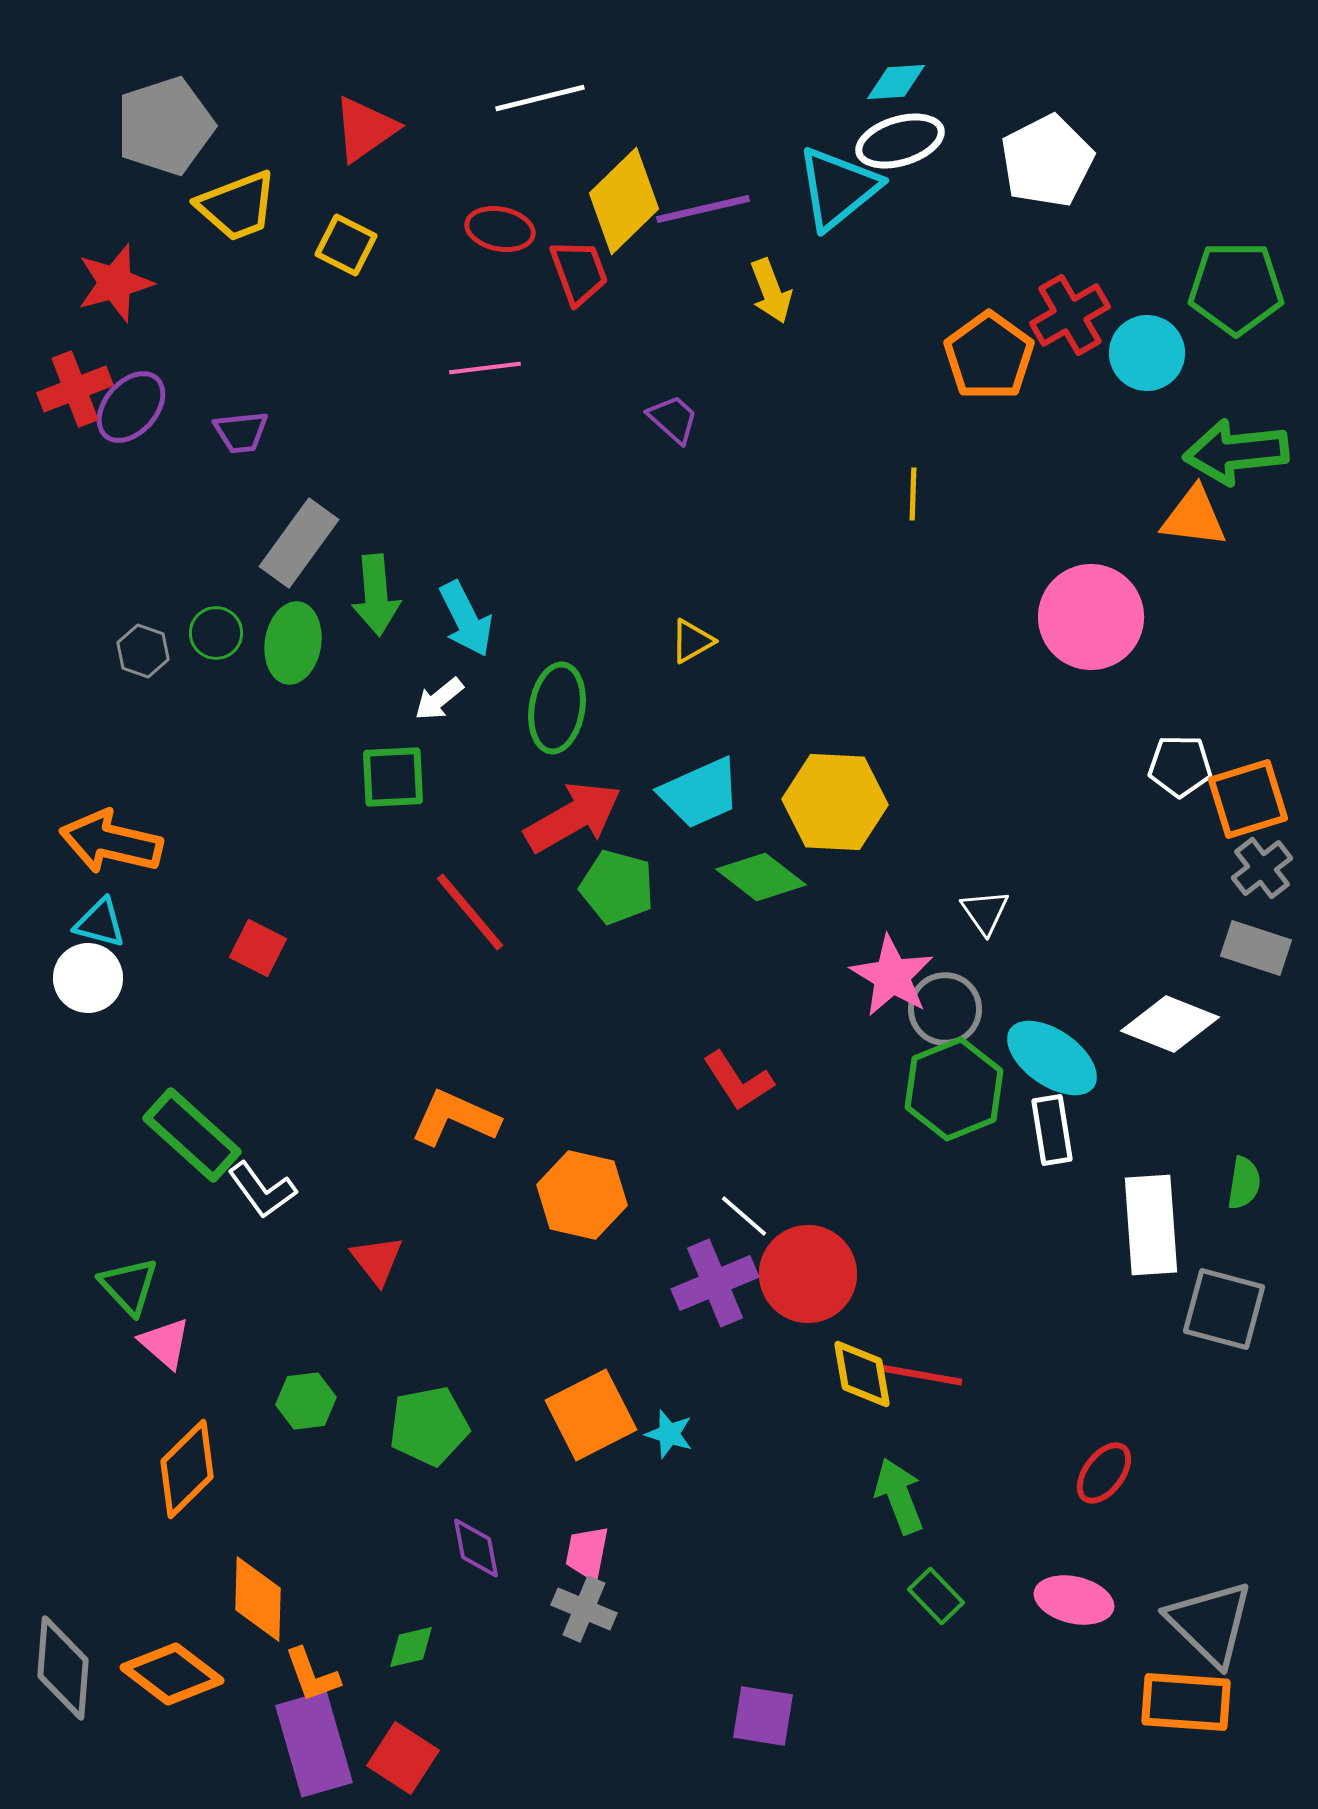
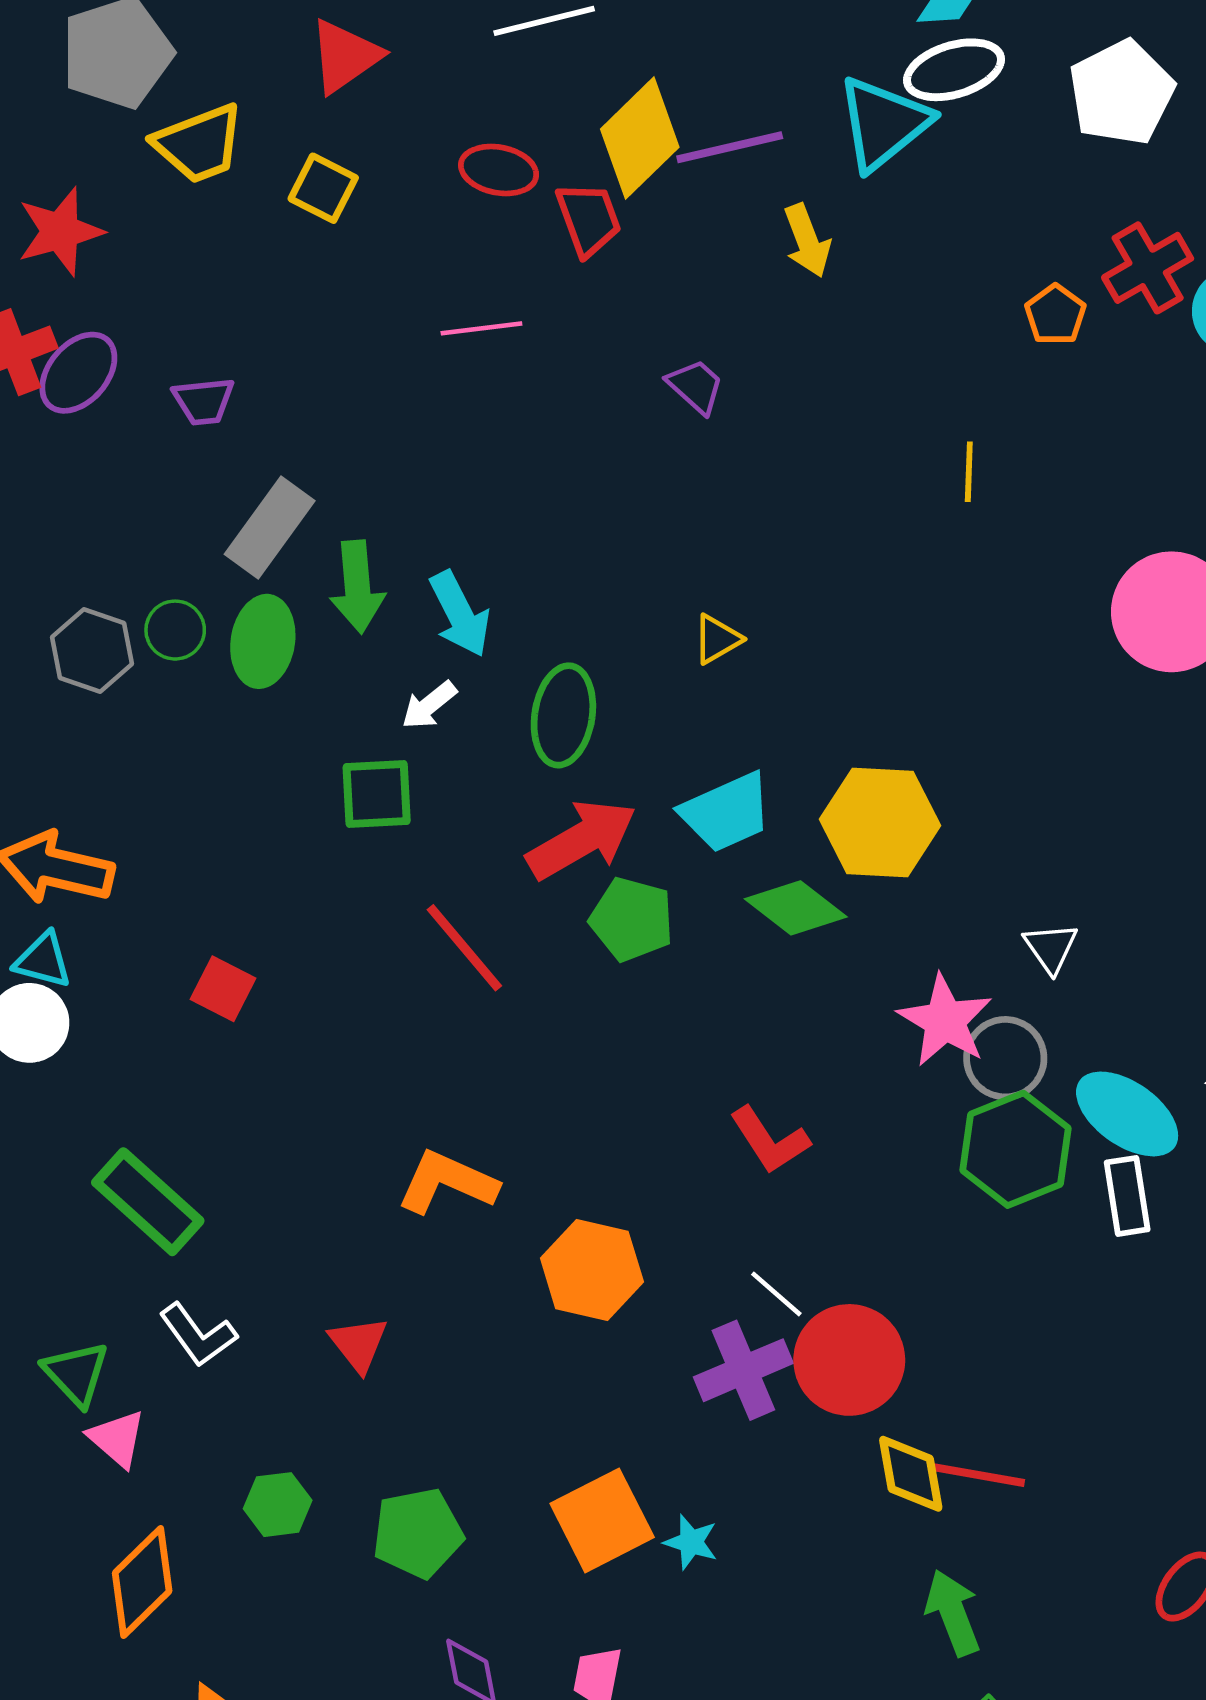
orange pentagon: (989, 356) -> (1055, 315), size x0.6
gray hexagon: (143, 651) -> (92, 651), size x1.4
white L-shape: (262, 1190) -> (198, 1335), moved

